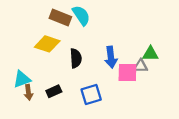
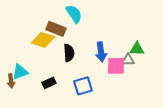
brown rectangle: (60, 18) -> (56, 29), moved
brown arrow: (28, 92) -> (11, 81), moved

